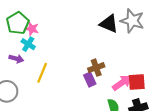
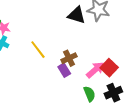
yellow line: (42, 73) -> (38, 50), moved, turned -54
red square: (137, 82) -> (109, 68), turned -36

